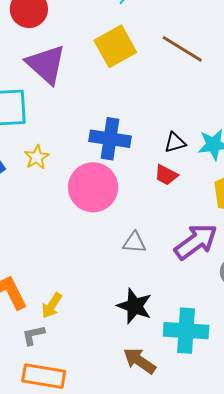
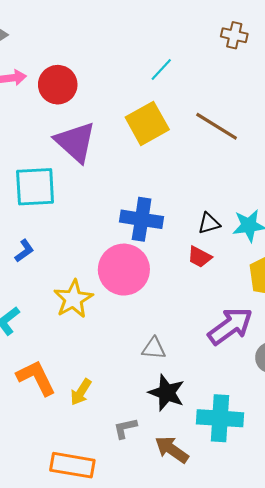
yellow star: (37, 157) -> (73, 299), moved, size x1.5
gray triangle: (134, 243) -> (154, 348), moved
gray L-shape: (33, 335) -> (125, 428), moved

